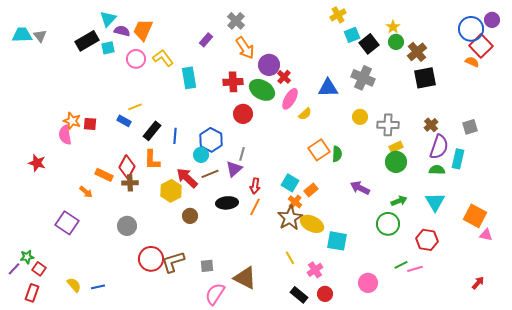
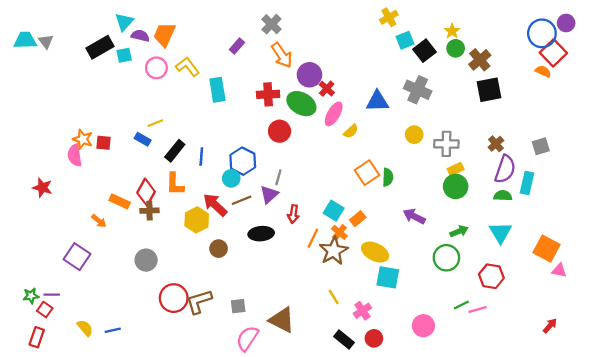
orange line: (255, 207) -> (313, 238), moved
yellow ellipse: (312, 224) -> (375, 252), moved
purple line: (14, 269) -> (52, 295), moved, turned 48

